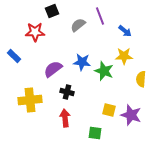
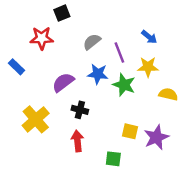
purple line: (100, 16) -> (119, 52), moved
gray semicircle: (78, 25) -> (92, 42), moved
yellow semicircle: (141, 79) -> (168, 94), turned 98
yellow cross: (30, 100) -> (36, 119), turned -35
purple star: (131, 115) -> (156, 137), turned 30

